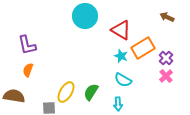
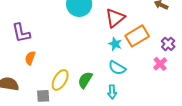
red triangle: (121, 30) -> (115, 18), turned 50
purple cross: (166, 58) -> (168, 44), moved
orange semicircle: (28, 70) -> (30, 58), moved

